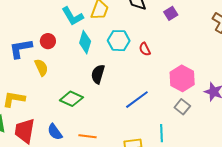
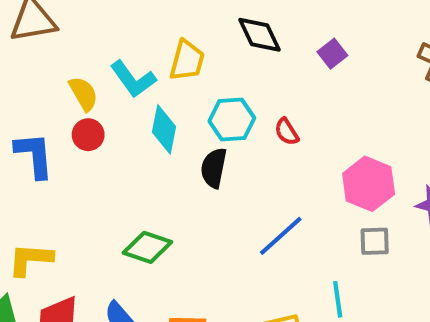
blue L-shape: (21, 49) -> (34, 155), turned 100
yellow semicircle: (41, 67) -> (84, 94), moved
black semicircle: (98, 74) -> (214, 168), moved
gray square: (182, 107) -> (375, 241), turned -35

